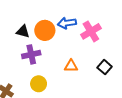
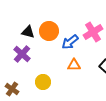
blue arrow: (67, 23) -> (70, 42), moved, turned -30
purple cross: (31, 54) -> (22, 54), moved, turned -36

